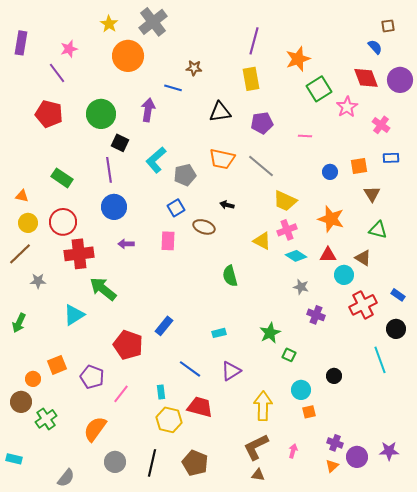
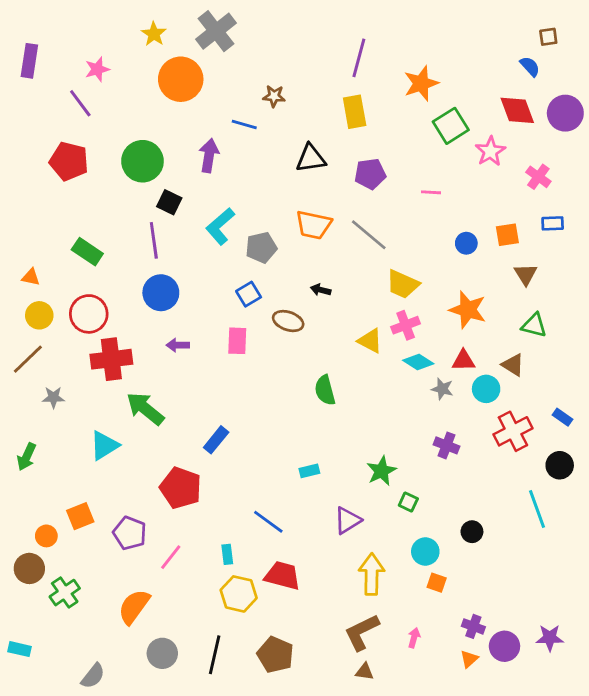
gray star: (301, 287) -> (442, 389), moved
blue rectangle: (164, 326) -> (216, 440), moved
purple triangle: (231, 371) -> (348, 520), moved
orange square: (309, 412) -> (437, 583), turned 32

